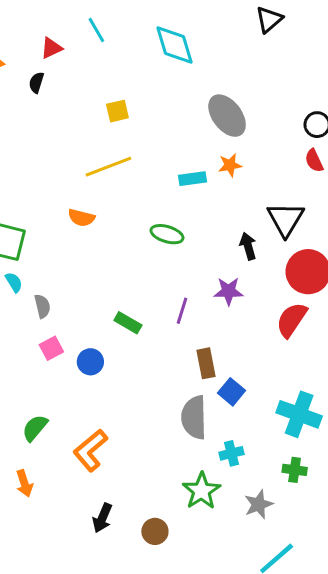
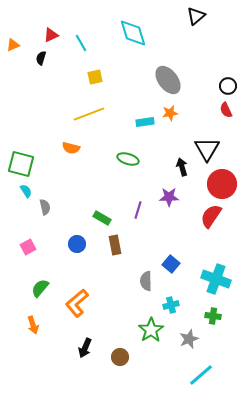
cyan line: (96, 30) -> (81, 43), moved
pink square: (51, 348) -> (28, 247), moved
brown rectangle: (206, 363) -> (115, 245), moved
gray semicircle: (194, 417) -> (146, 281), size x0.7

